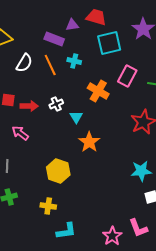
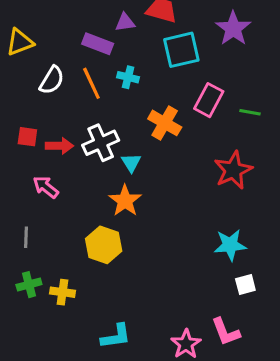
white cross: (56, 104) -> (101, 143), size x1.6
orange star: (89, 142) -> (125, 201), moved
yellow cross: (48, 206) -> (62, 292), moved

